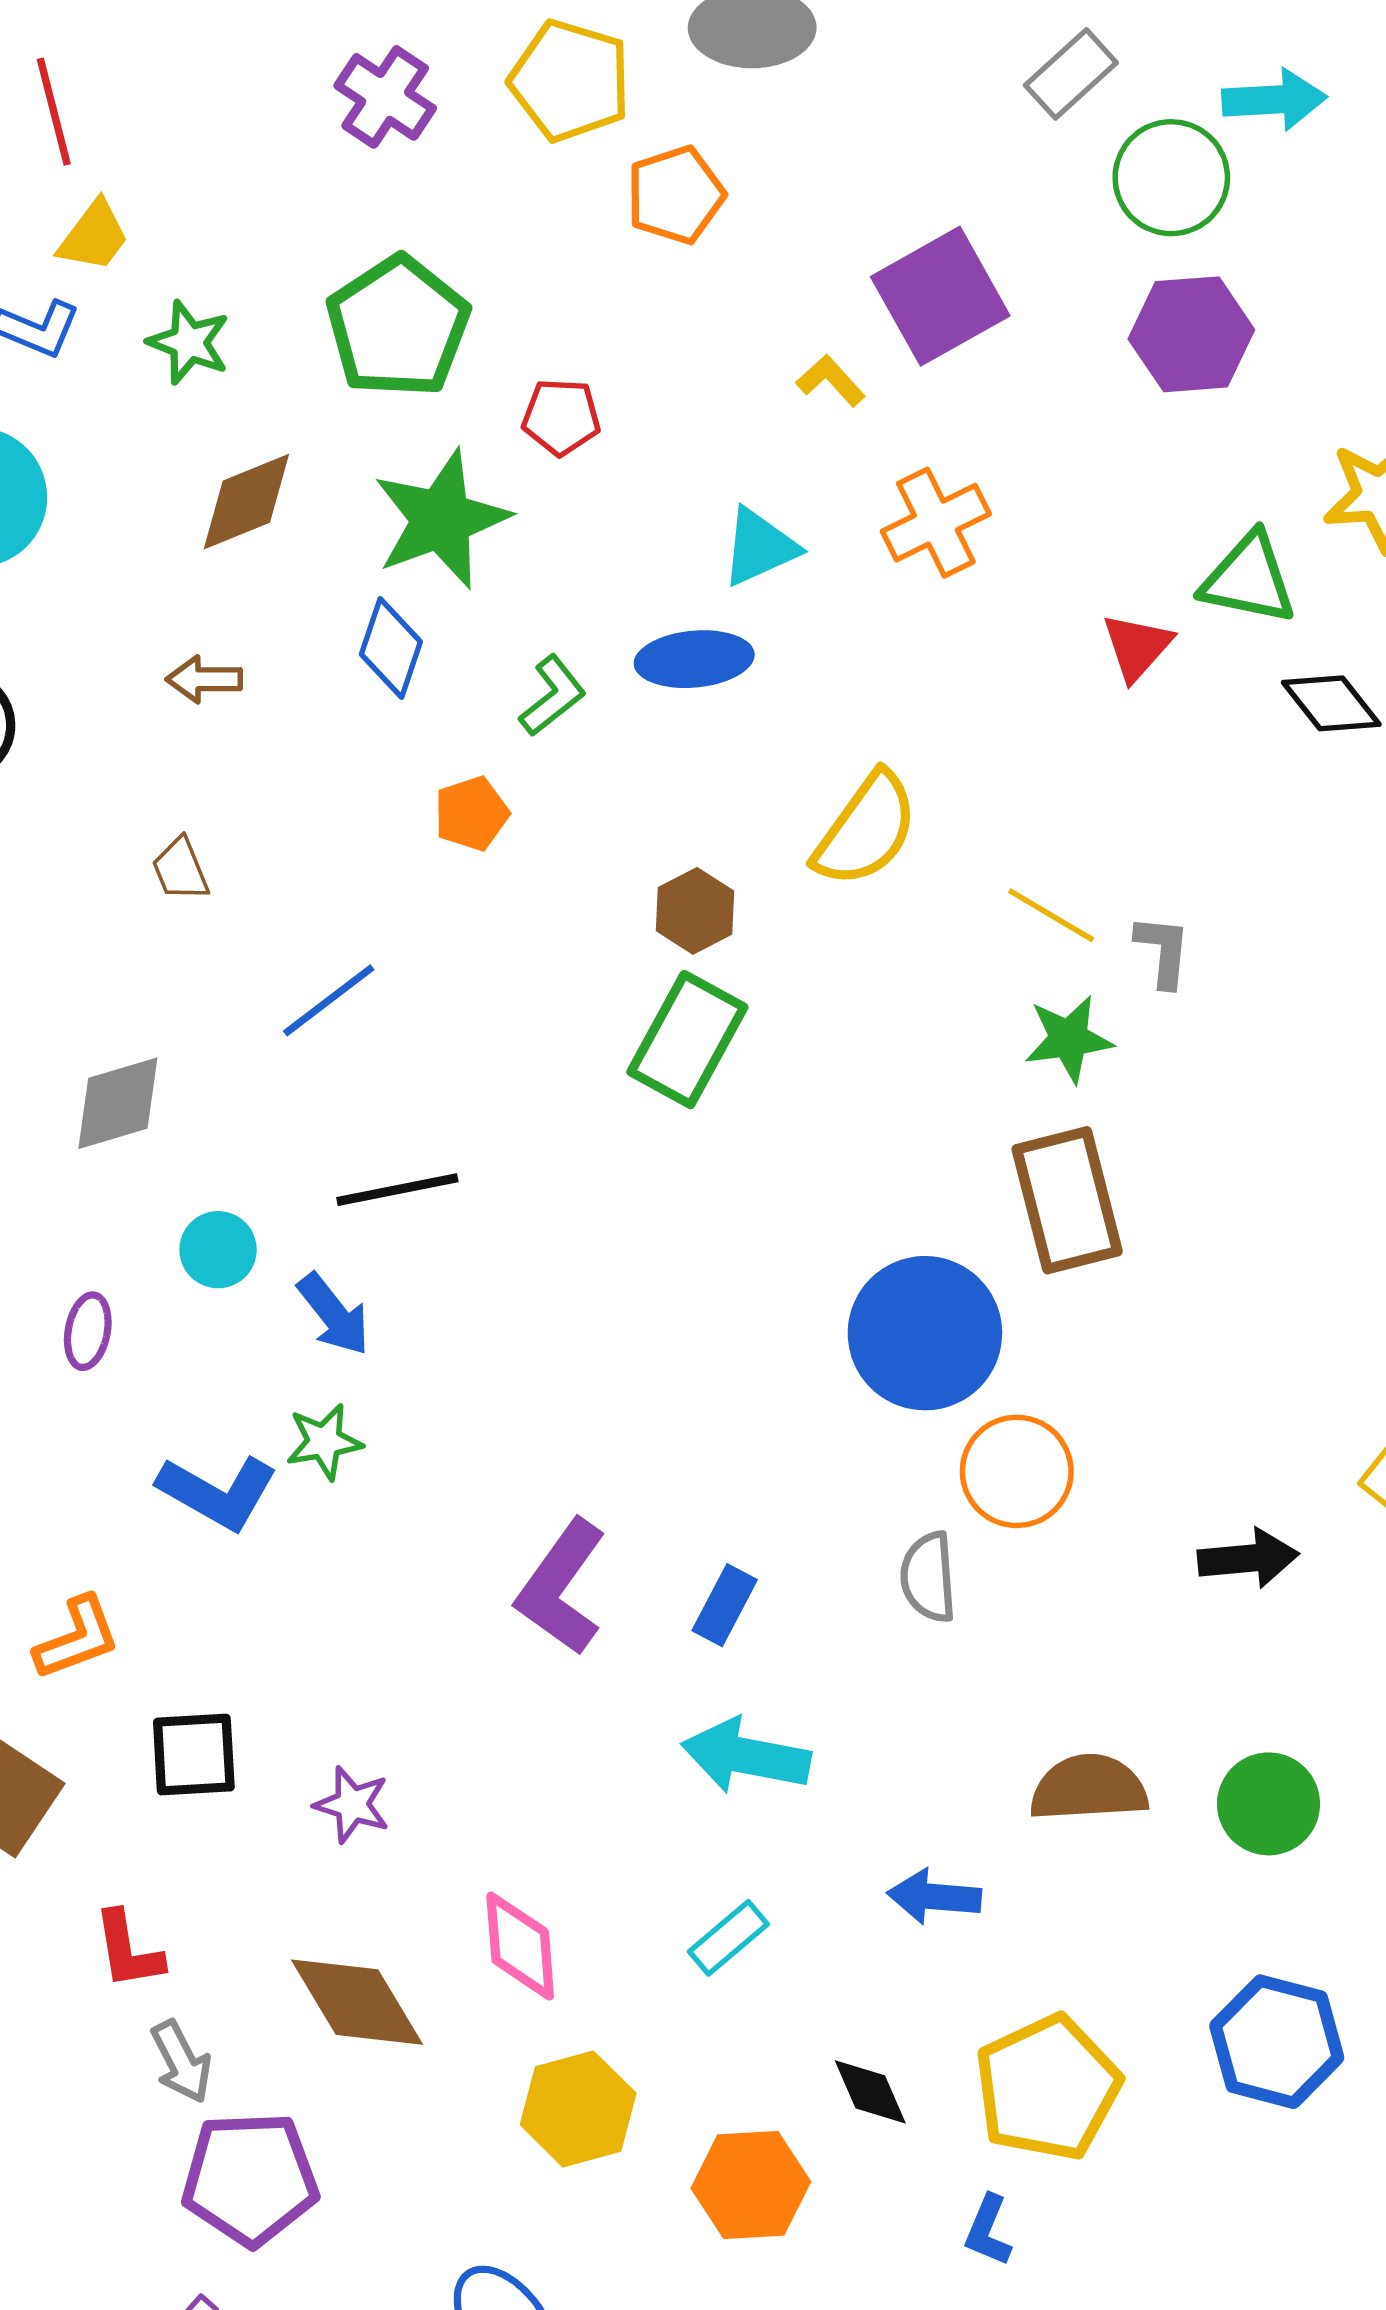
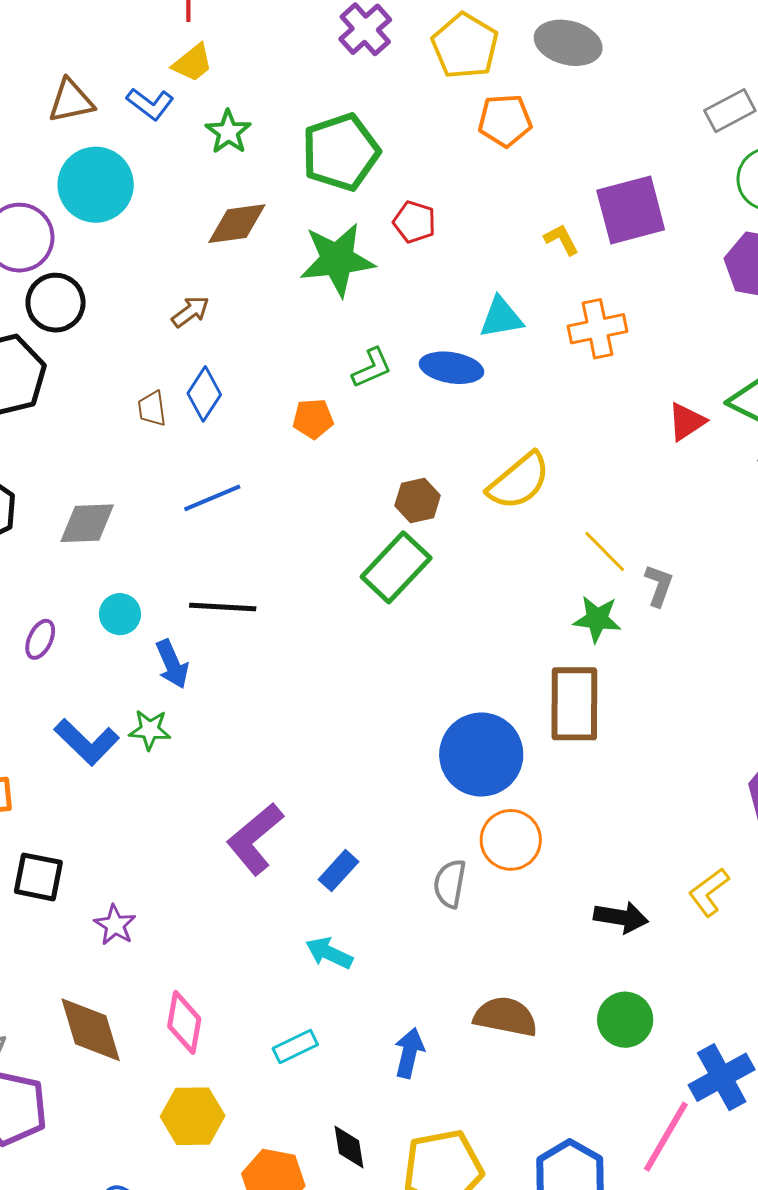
blue diamond: (391, 648) -> (204, 394), moved
brown arrow: (204, 679) -> (190, 312), turned 129
cyan arrow: (746, 1756) -> (329, 953), size x0.7
green circle: (1269, 1804) -> (625, 1020), moved
blue arrow: (934, 1897) -> (409, 1053), turned 84

